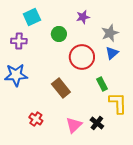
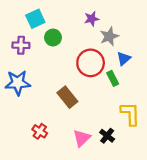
gray star: (110, 33) -> (109, 36), moved
green circle: (59, 34) -> (53, 37), moved
green rectangle: (102, 84) -> (113, 78), moved

